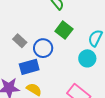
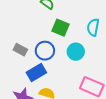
cyan circle: (87, 58) -> (76, 52), moved

